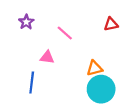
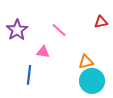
purple star: (26, 22) -> (17, 30), moved, size x1.5

